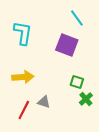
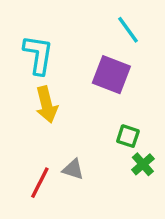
yellow arrow: (23, 77) -> (47, 105), moved, turned 80

